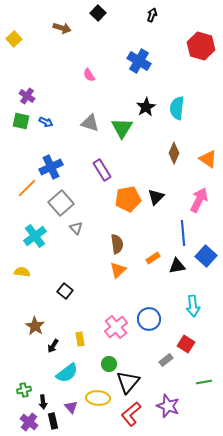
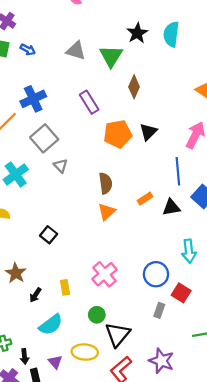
brown diamond: (174, 153) -> (134, 87), moved
blue circle: (149, 319) -> (156, 274), moved
gray rectangle: (166, 360) -> (159, 310), turned -32

